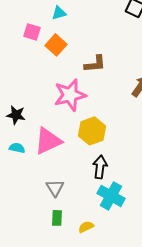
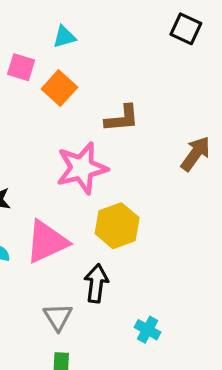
black arrow: (100, 167) -> (96, 283), moved
cyan cross: (111, 196) -> (147, 330), size x0.6

